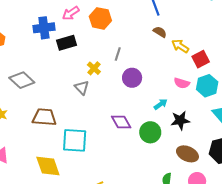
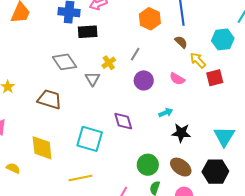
orange hexagon: (100, 18) -> (150, 19), moved
gray diamond: (22, 80) -> (64, 62), moved
pink semicircle: (182, 83) -> (177, 79), moved
cyan hexagon: (207, 86) -> (223, 39), moved
green circle: (150, 132) -> (148, 165), moved
cyan square: (75, 140) -> (90, 139), moved

